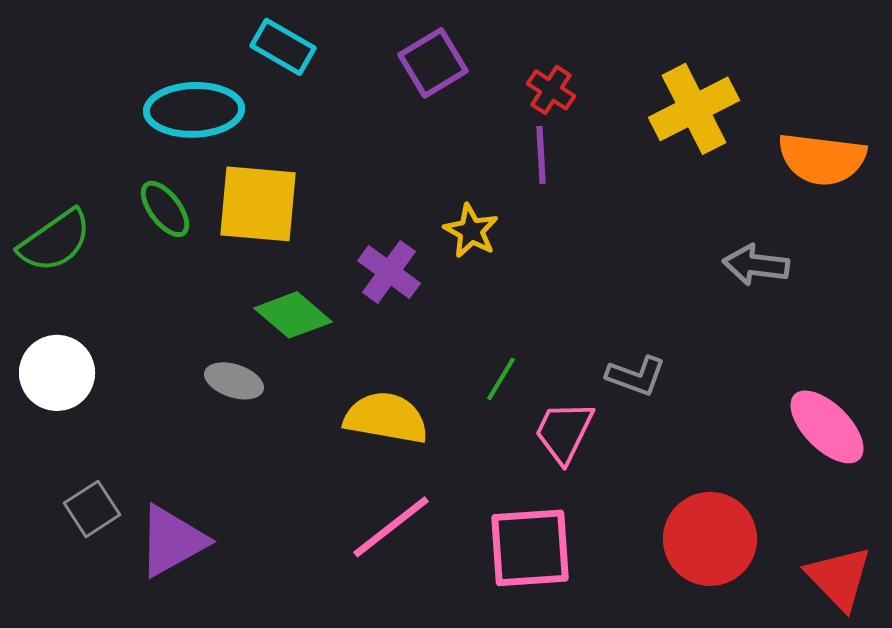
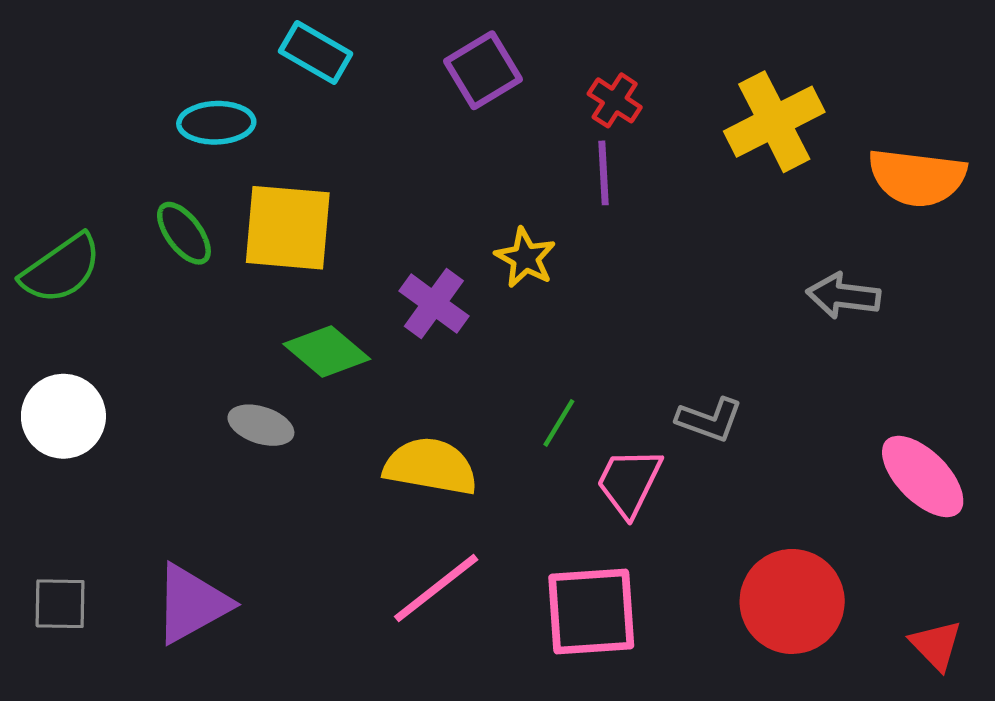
cyan ellipse: (194, 110) -> (216, 123), size x0.7
gray square: (92, 509) -> (60, 604), moved, turned 34
red triangle: (839, 578) -> (936, 645), size x0.7

